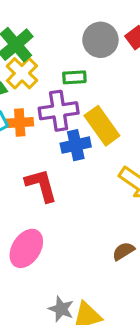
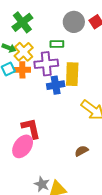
yellow cross: (22, 73) -> (24, 52), moved
yellow rectangle: (102, 126) -> (72, 74), turned 35
red L-shape: (41, 185) -> (31, 128), moved

